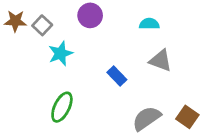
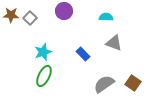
cyan star: (60, 53) -> (43, 52), moved

